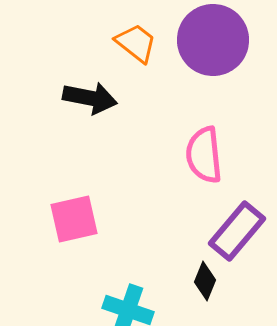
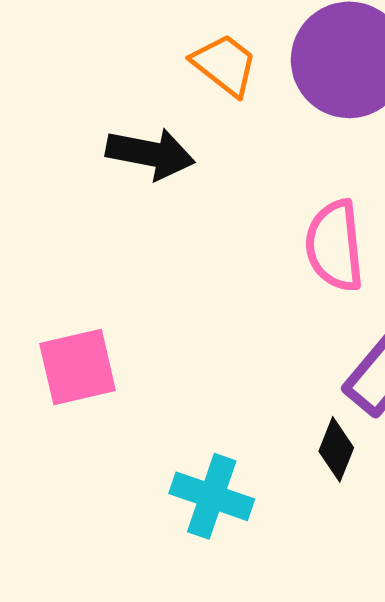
pink square: (74, 219) -> (78, 367), moved

